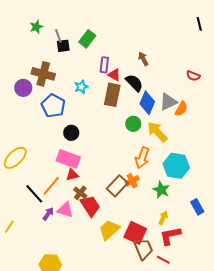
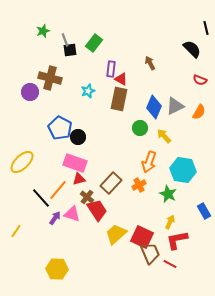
black semicircle: (134, 83) -> (192, 49), moved
blue pentagon: (53, 106) -> (60, 128), moved
orange semicircle: (181, 109) -> (199, 112), moved
yellow arrow: (157, 132) -> (164, 136), size x0.7
brown rectangle: (117, 186) -> (111, 183), moved

